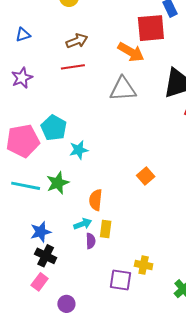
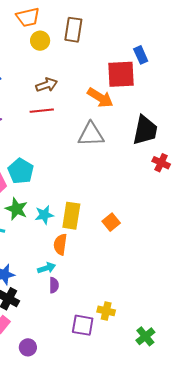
cyan star: (79, 150) -> (44, 215), moved
green star: (58, 183) -> (16, 209), moved, turned -30
yellow rectangle: (106, 229) -> (71, 216), moved, size x1.5

